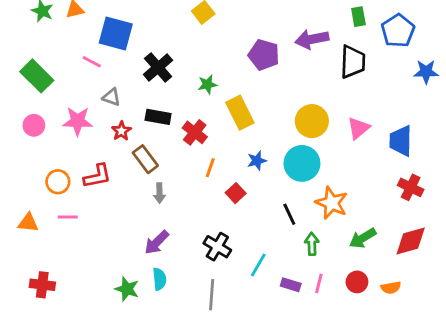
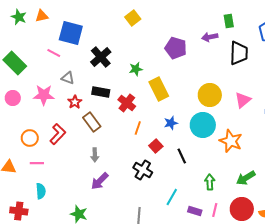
green rectangle: (358, 17) -> (229, 21), moved
purple arrow: (312, 39) -> (210, 37), size x0.7
red L-shape: (97, 176) -> (58, 134), turned -35
gray arrow: (159, 193) -> (95, 155), moved
orange star: (332, 203) -> (231, 141), moved
black line: (289, 214) -> (182, 156), moved
black cross: (217, 247) -> (143, 170), moved
cyan semicircle: (159, 279) -> (41, 191), moved
red circle: (357, 282) -> (242, 209), size x1.5

